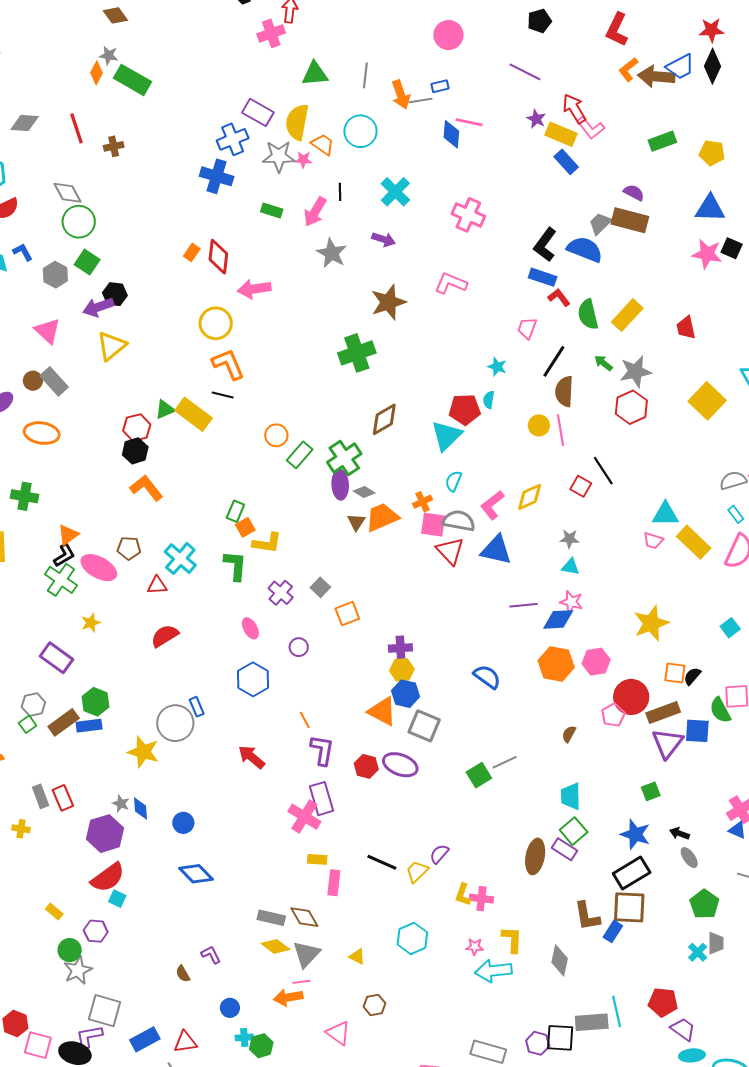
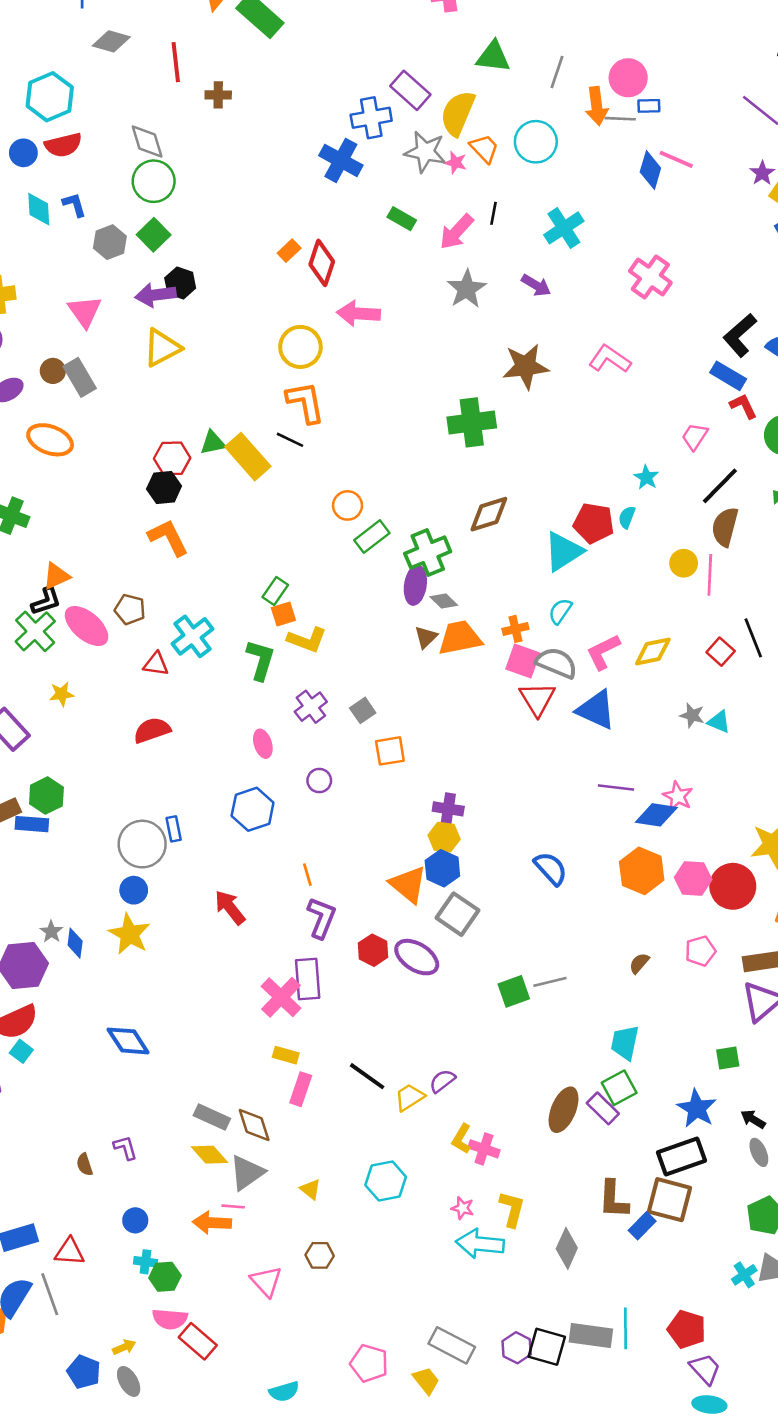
pink circle: (448, 35) -> (628, 78), moved
cyan triangle: (571, 567) -> (719, 722), moved
red circle: (631, 697) -> (733, 886), moved
yellow star: (143, 752) -> (129, 934), moved
blue circle: (183, 823) -> (134, 890), moved

